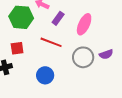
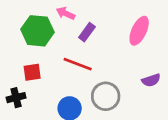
pink ellipse: (84, 24) -> (139, 31), moved
gray circle: (83, 57) -> (106, 96), moved

